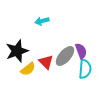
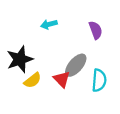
purple semicircle: (81, 51) -> (96, 30), moved
red triangle: (46, 62) -> (62, 79), moved

